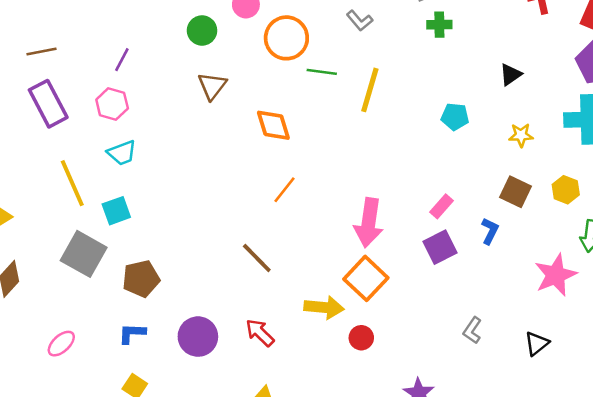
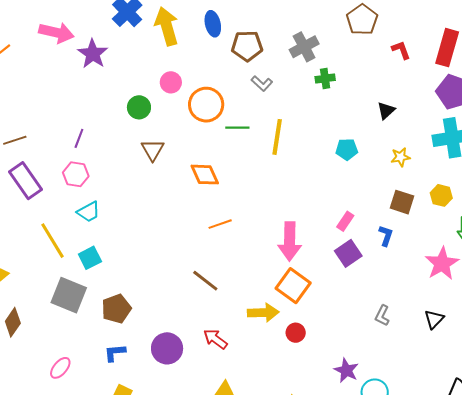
orange line: (285, 190) -> (220, 224), turned 40

